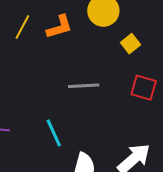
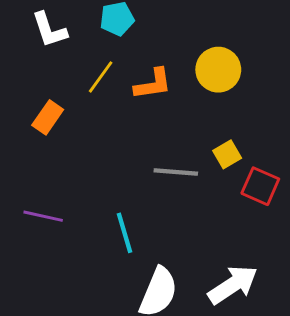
yellow square: (130, 44) -> (227, 154), moved

